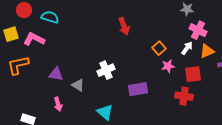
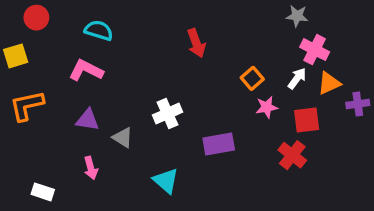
cyan semicircle: (50, 17) -> (99, 30), moved
pink L-shape: (34, 39) -> (86, 70), moved
red cross: (184, 96) -> (292, 155), turned 30

